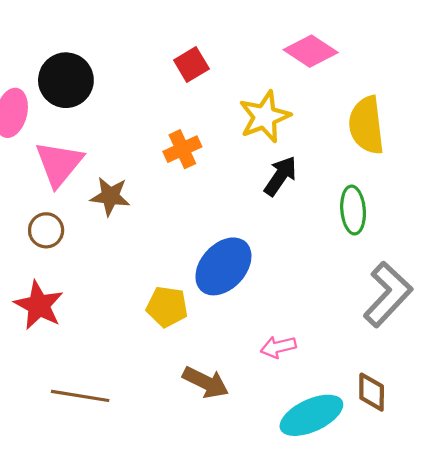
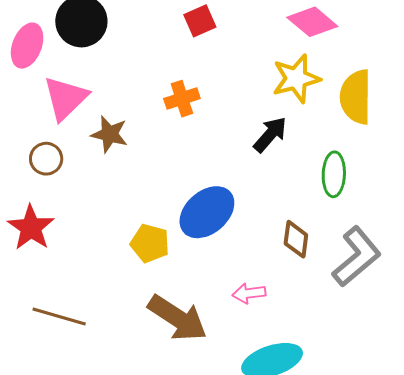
yellow star: (265, 117) -> (296, 79), moved
brown arrow: (206, 382) -> (177, 318), size x1.4
brown diamond: (372, 392) -> (296, 239), moved

